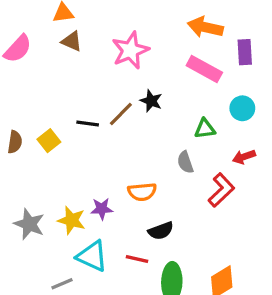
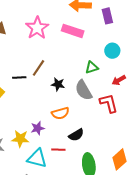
pink rectangle: (204, 69) -> (73, 31), moved
black star: (151, 101) -> (58, 84), moved
gray semicircle: (185, 162) -> (84, 90), size x1.5
red L-shape: (221, 190) -> (109, 103), turned -50
red line: (137, 259) -> (58, 150), moved

